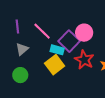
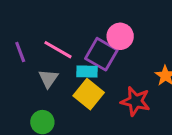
gray triangle: (22, 49) -> (48, 79), moved
red star: (84, 60) -> (135, 101), moved

